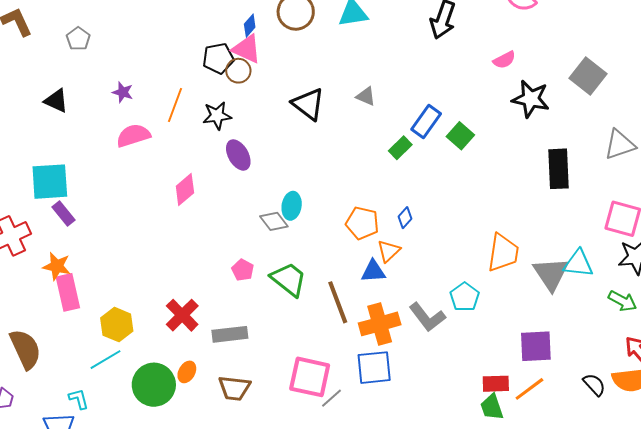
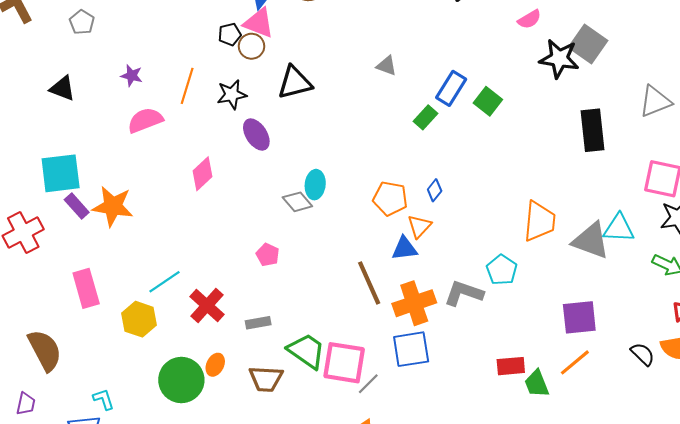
black pentagon: (218, 58) -> (230, 34), size x0.7
gray square: (588, 76) -> (588, 44), moved
black triangle: (308, 104) -> (295, 83), moved, turned -48
orange star: (57, 266) -> (113, 206), moved, size x1.4
gray triangle: (551, 274) -> (591, 241), turned -33
green trapezoid: (289, 279) -> (306, 351), moved
gray L-shape: (427, 317) -> (464, 293), turned 150
gray rectangle: (230, 334) -> (258, 323), size x0.7
cyan line: (106, 360) -> (165, 282), moved
red rectangle: (496, 384) -> (511, 366), moved

